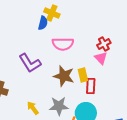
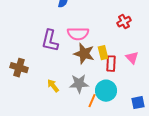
pink semicircle: (63, 44) -> (78, 34), moved
pink triangle: (101, 58) -> (132, 58), moved
purple L-shape: (30, 63) -> (50, 41), turned 45

